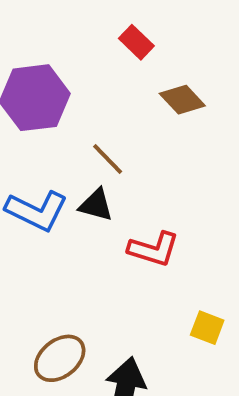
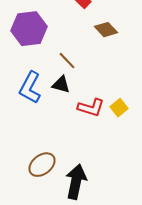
blue L-shape: (37, 211) -> (30, 88), turned 92
yellow square: (207, 328) -> (119, 108), moved, turned 30

